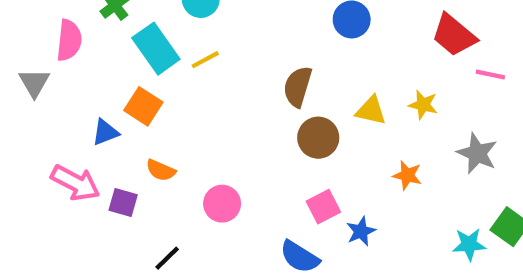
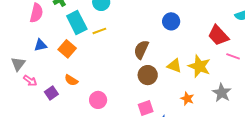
gray triangle: (34, 83) -> (18, 64), moved
yellow star: (423, 105) -> (199, 66), size x1.6
blue triangle: (105, 132) -> (40, 45), moved
pink arrow: (75, 183) -> (30, 81), size x0.6
purple square: (123, 202) -> (51, 93), turned 32

